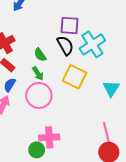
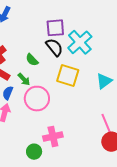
green arrow: (38, 74) -> (24, 79), moved
cyan triangle: (111, 88) -> (104, 81), turned 30
green circle: (37, 150) -> (34, 152), moved

